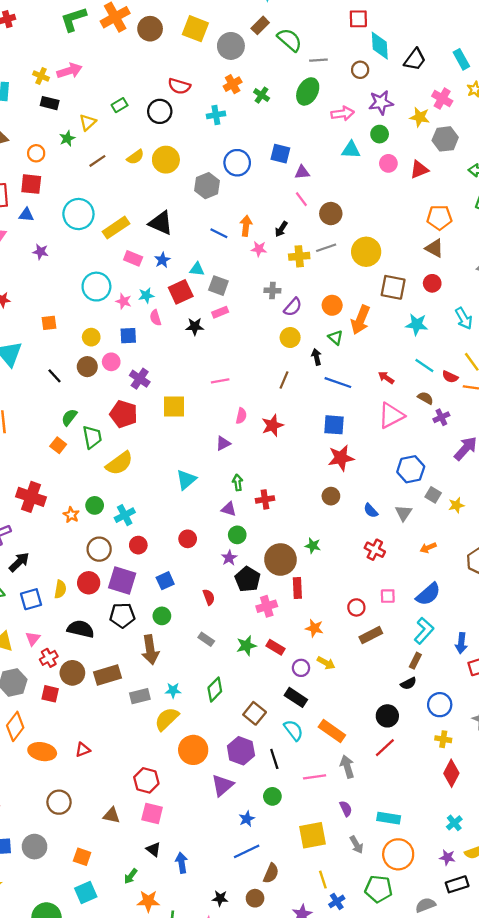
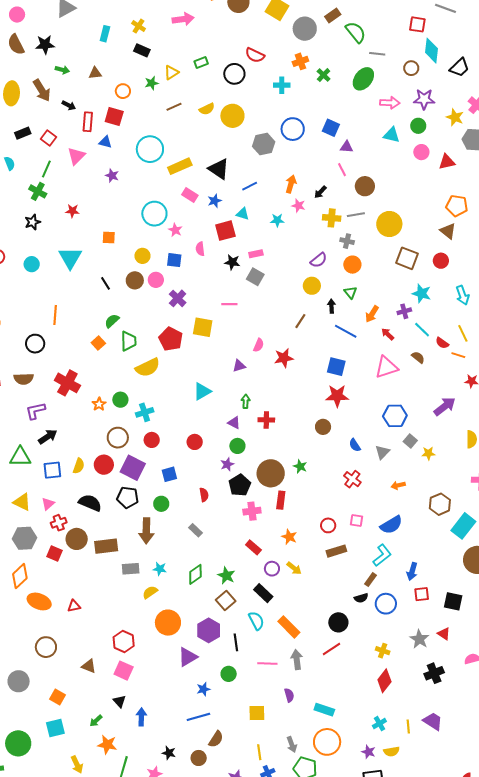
pink arrow: (69, 71) -> (183, 19), moved
blue line: (219, 233) -> (250, 186), moved, turned -63
gray square: (218, 286) -> (255, 277), moved
gray cross: (272, 291) -> (347, 241), moved
cyan star: (146, 295) -> (277, 220), moved
orange arrow: (360, 320) -> (372, 314), moved, size x0.7
pink line: (220, 381) -> (229, 304), moved
red pentagon: (124, 414) -> (171, 339), moved
purple cross: (441, 417) -> (404, 311), moved
green star: (246, 646) -> (226, 575), moved, turned 30
blue circle: (440, 705) -> (386, 604), moved
yellow semicircle: (167, 719) -> (150, 592), size x0.7
yellow square: (312, 835) -> (257, 713), size x0.7
gray arrow: (356, 845) -> (292, 744), moved

